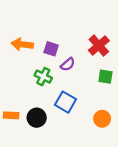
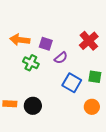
green cross: (43, 77) -> (31, 63), moved
green square: (105, 77) -> (95, 77), moved
blue square: (65, 102) -> (72, 83), moved

